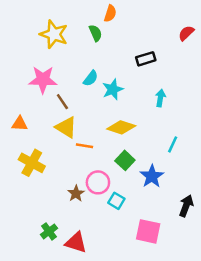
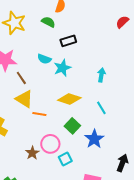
green semicircle: (96, 33) -> (48, 22), turned -40
black rectangle: (146, 59) -> (68, 41), moved
cyan semicircle: (91, 78) -> (44, 59), turned 72
cyan line: (173, 144) -> (101, 108), moved, turned -56
cyan square: (116, 201) -> (65, 159), turned 32

